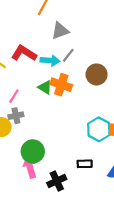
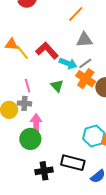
orange cross: (61, 85) -> (86, 79), moved
pink line: (14, 96) -> (28, 86), turned -64
black rectangle: (85, 164) -> (73, 163), size x1.6
pink arrow: (30, 167) -> (36, 124), moved

